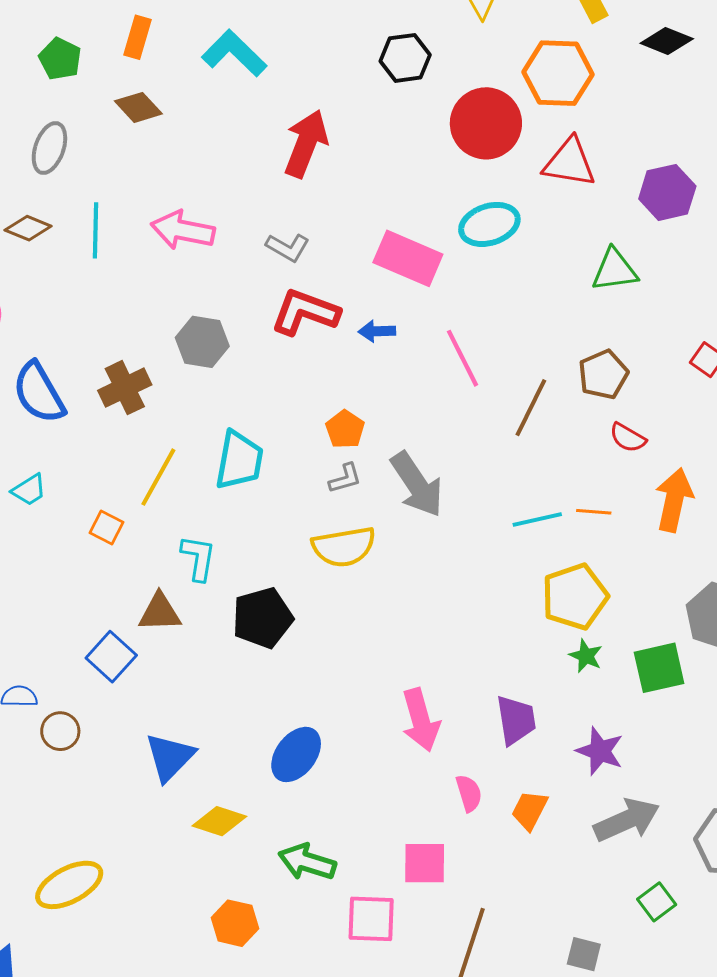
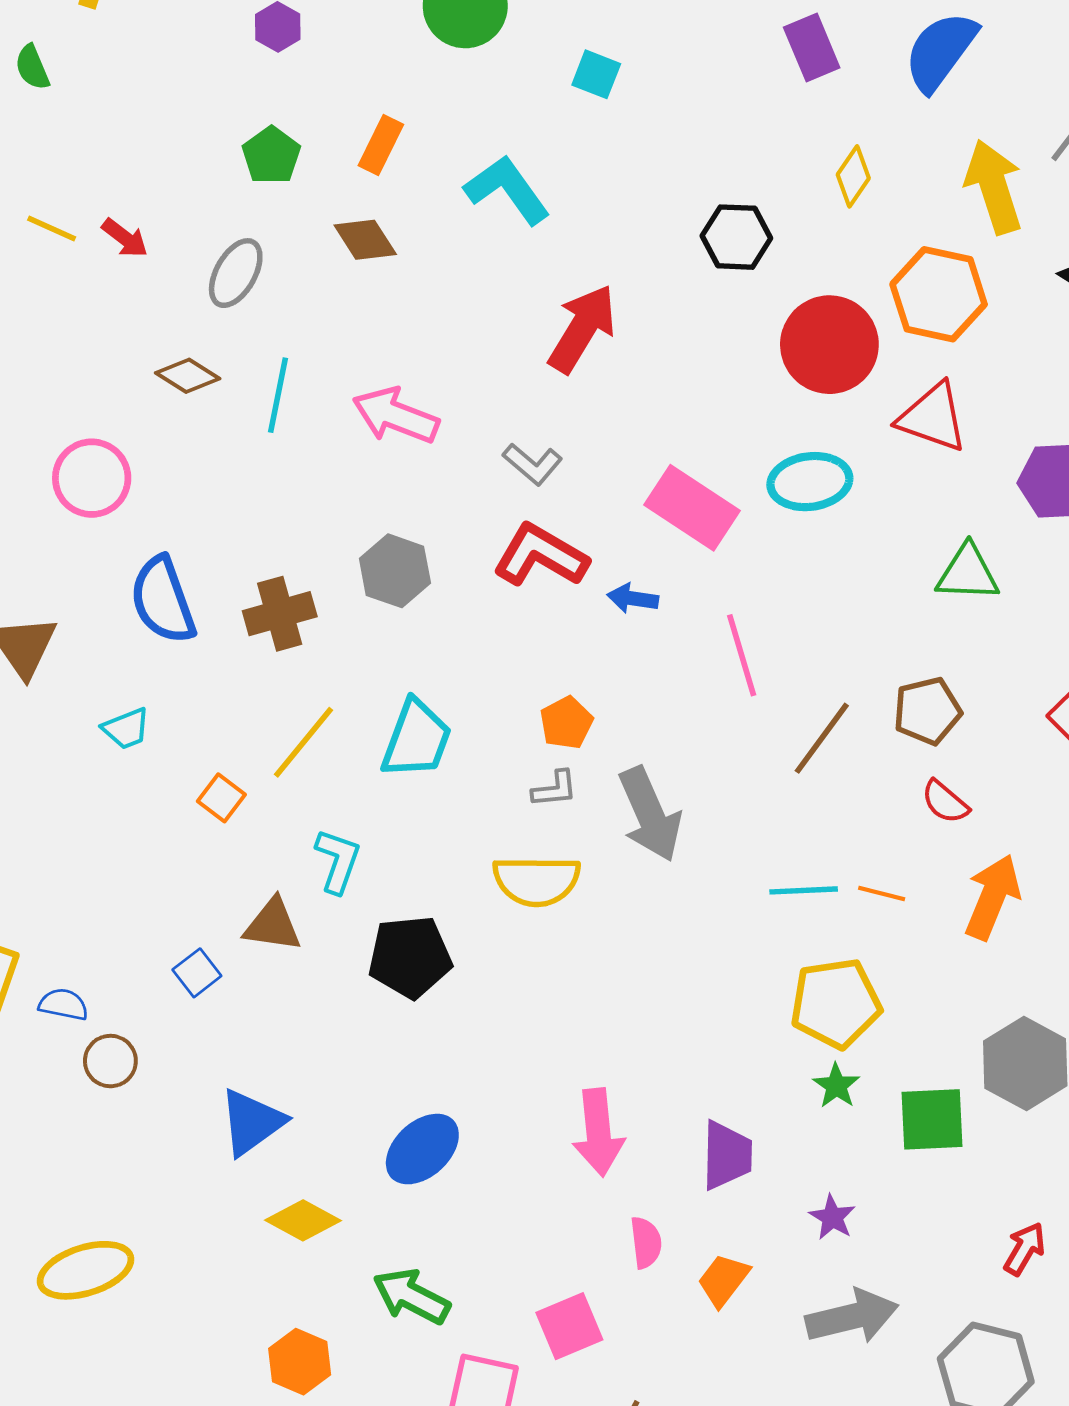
blue square: (111, 657) -> (197, 973), size x0.7
purple star: (600, 751) -> (832, 1217), size x0.7
pink square: (425, 863) -> (569, 1326), turned -33

